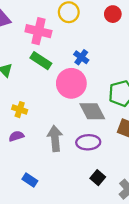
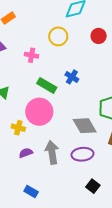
pink cross: (38, 31) -> (32, 55), size x0.6
green rectangle: (41, 61) -> (47, 85), moved
pink circle: (71, 83) -> (39, 112), moved
purple semicircle: (16, 136) -> (26, 153), moved

